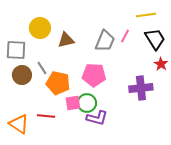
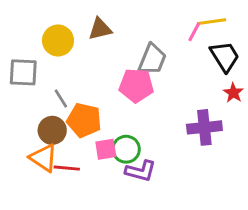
pink line: (125, 36) -> (194, 32), moved
brown triangle: (66, 40) -> (100, 29), moved
brown circle: (22, 75) -> (52, 130), moved
pink pentagon: (94, 75) -> (136, 85), moved
orange triangle: (19, 124) -> (43, 158), moved

